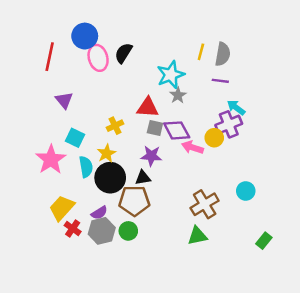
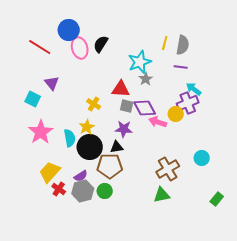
red line: (50, 57) -> (40, 47), turned -70
yellow cross: (115, 126) -> (94, 104), turned -32
cyan square: (75, 138) -> (33, 99), moved

